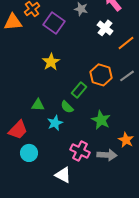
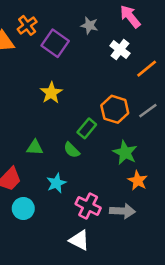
green star: (101, 120) -> (125, 153), moved
cyan star: (55, 123) -> (56, 183), moved
orange star: (126, 140) -> (138, 181), moved
white triangle: (63, 175) -> (79, 240), moved

